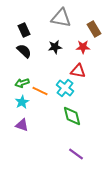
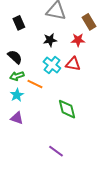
black semicircle: (24, 51) -> (15, 57), moved
cyan cross: (65, 88) -> (52, 65), moved
purple line: (76, 154) -> (56, 151), moved

